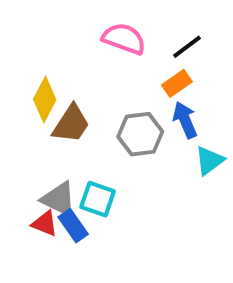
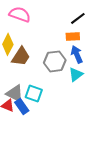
pink semicircle: (124, 39) -> (20, 14), moved
orange rectangle: (177, 83) -> (73, 36), turned 32
cyan triangle: (209, 161) -> (76, 74), moved

